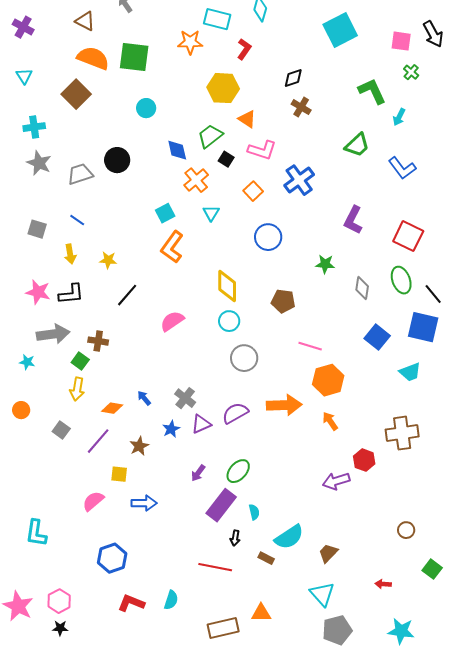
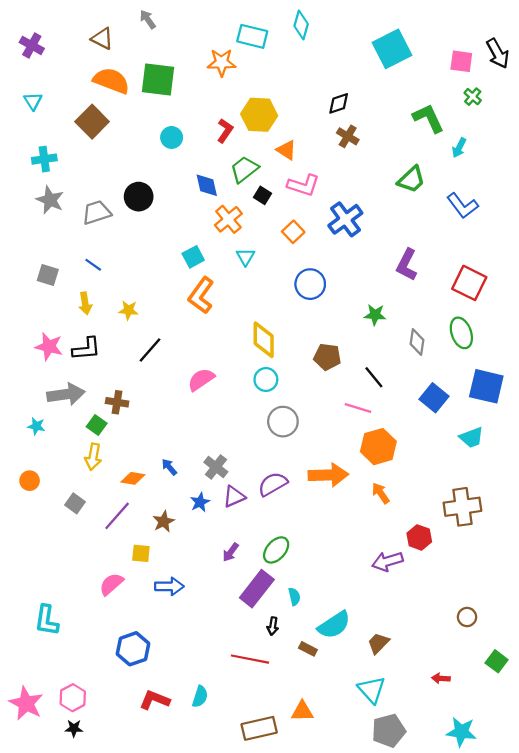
red L-shape: (244, 49) -> (225, 131), moved
black line: (433, 294) -> (374, 377), moved

